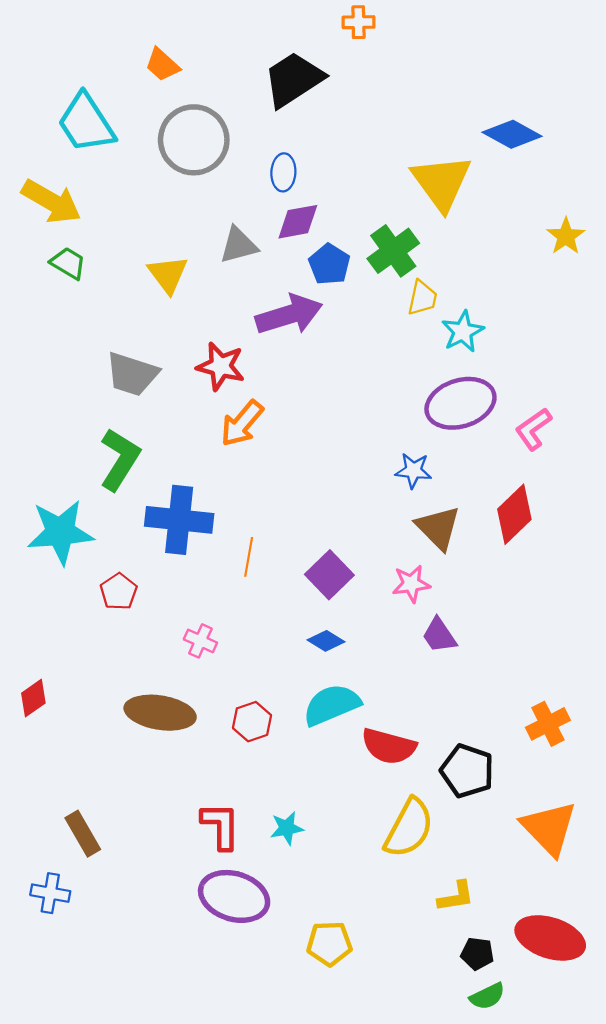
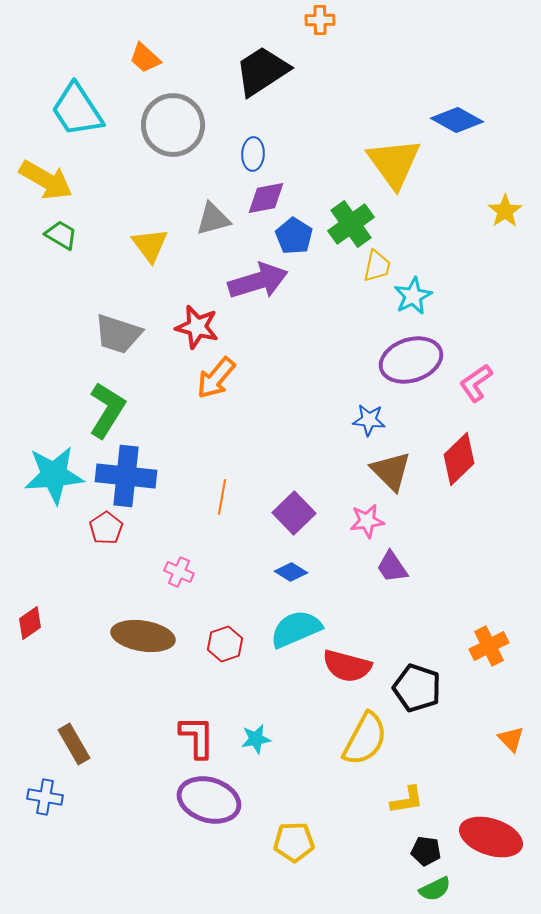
blue cross: (179, 520) -> (126, 476), moved
orange triangle: (549, 828) -> (511, 739), moved, size x0.5

